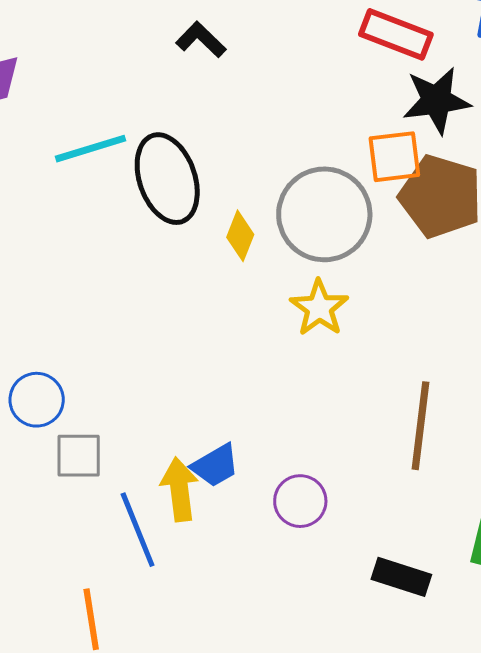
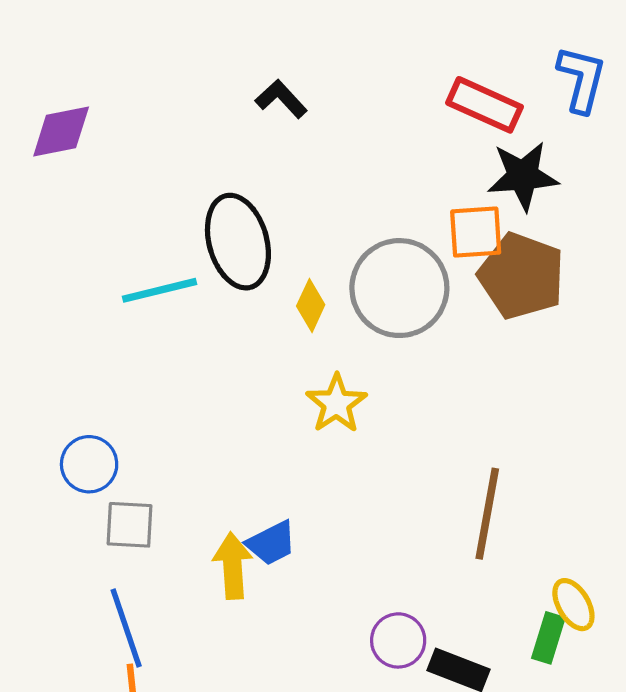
cyan line: (91, 149) -> (160, 290), moved
yellow star: (319, 308) -> (336, 404), moved
purple circle: (300, 501) -> (398, 640), moved
blue line: (138, 530) -> (126, 628), moved

